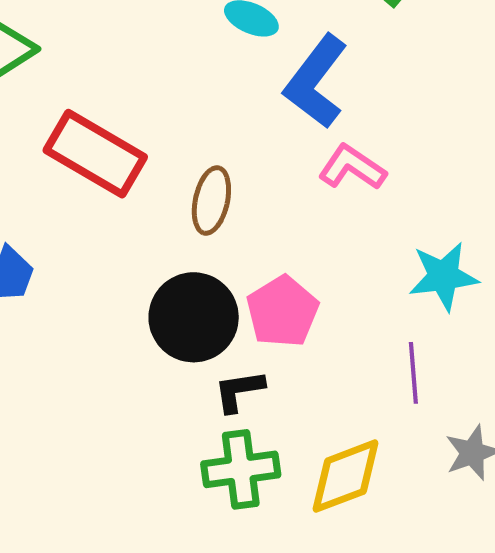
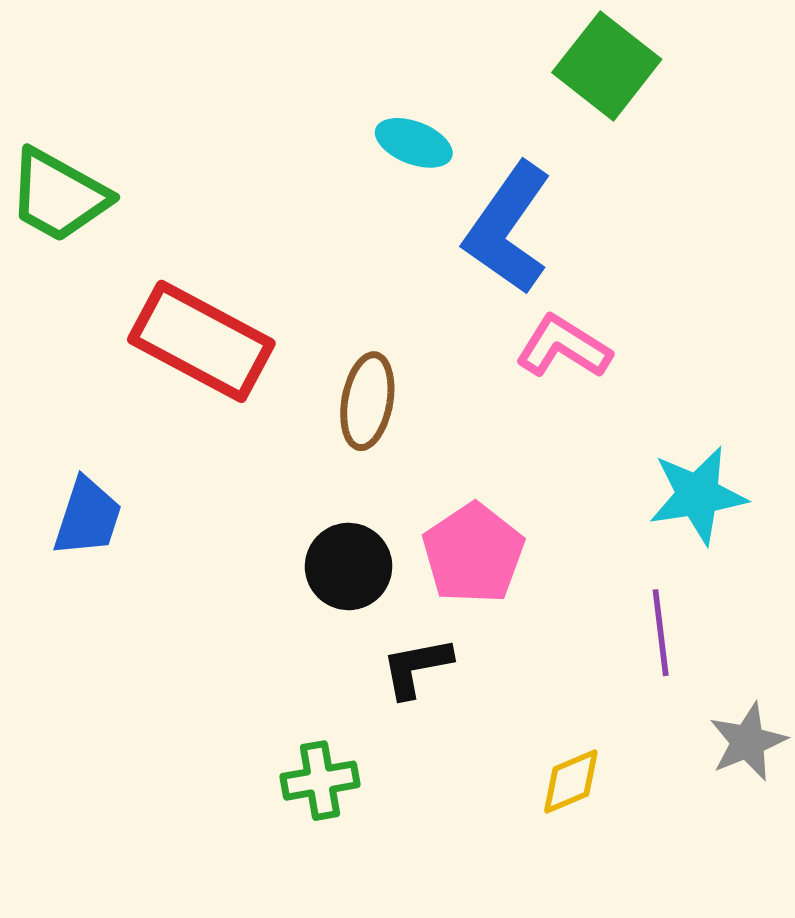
black circle: (194, 317) -> (349, 566), size x0.7
green cross: (241, 469) -> (320, 781), moved, size x0.7
yellow diamond: (346, 476) -> (571, 782), size x0.6

